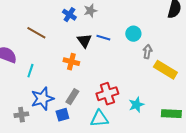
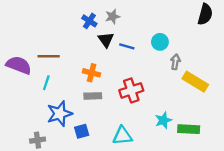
brown line: (36, 33) -> (49, 56), moved, turned -30
black triangle: (84, 41) -> (106, 40), moved
red cross: (107, 94) -> (131, 90), moved
gray rectangle: (72, 97) -> (93, 96), moved, turned 56
green rectangle: (171, 114) -> (189, 129), moved
gray cross: (21, 115) -> (38, 140), moved

